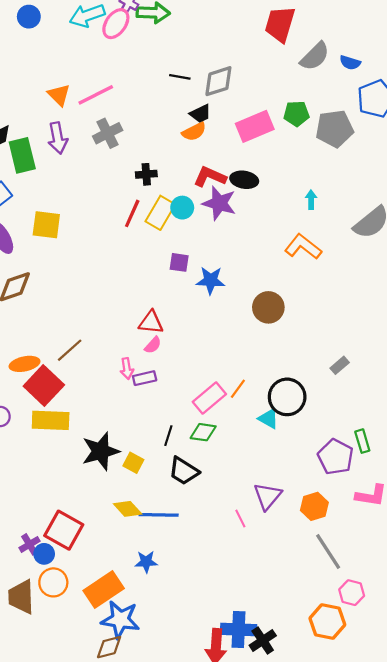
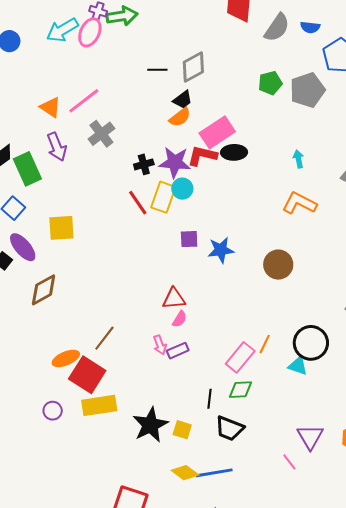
pink rectangle: (255, 126) -> (217, 132), moved
purple star: (219, 203) -> (175, 162), moved
red line: (132, 213) -> (138, 203), turned -48

